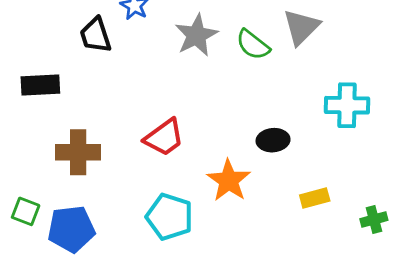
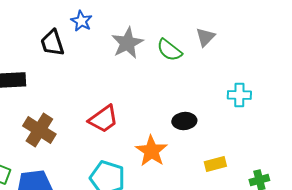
gray triangle: (301, 27) -> (205, 37), size x0.7
cyan cross: (347, 105) -> (239, 95), size x0.7
brown cross: (78, 152) -> (39, 130), turned 32

